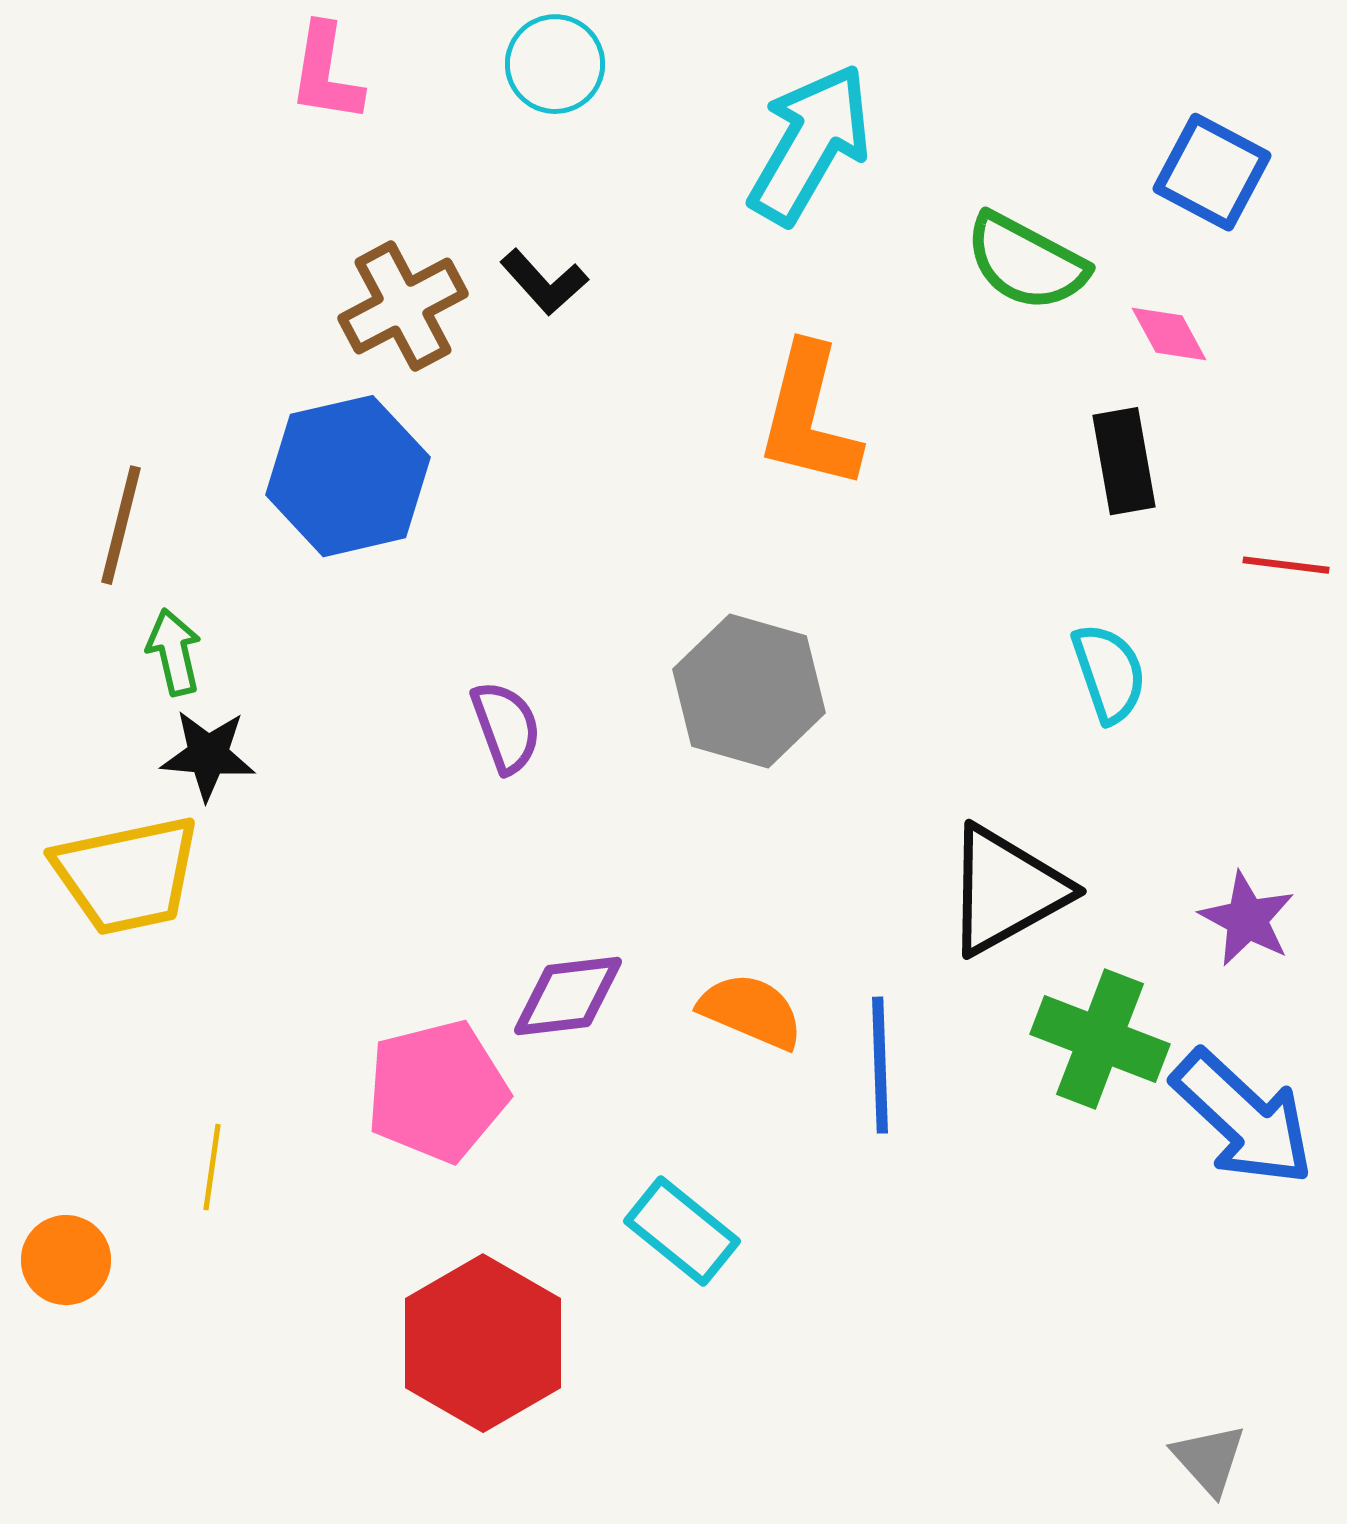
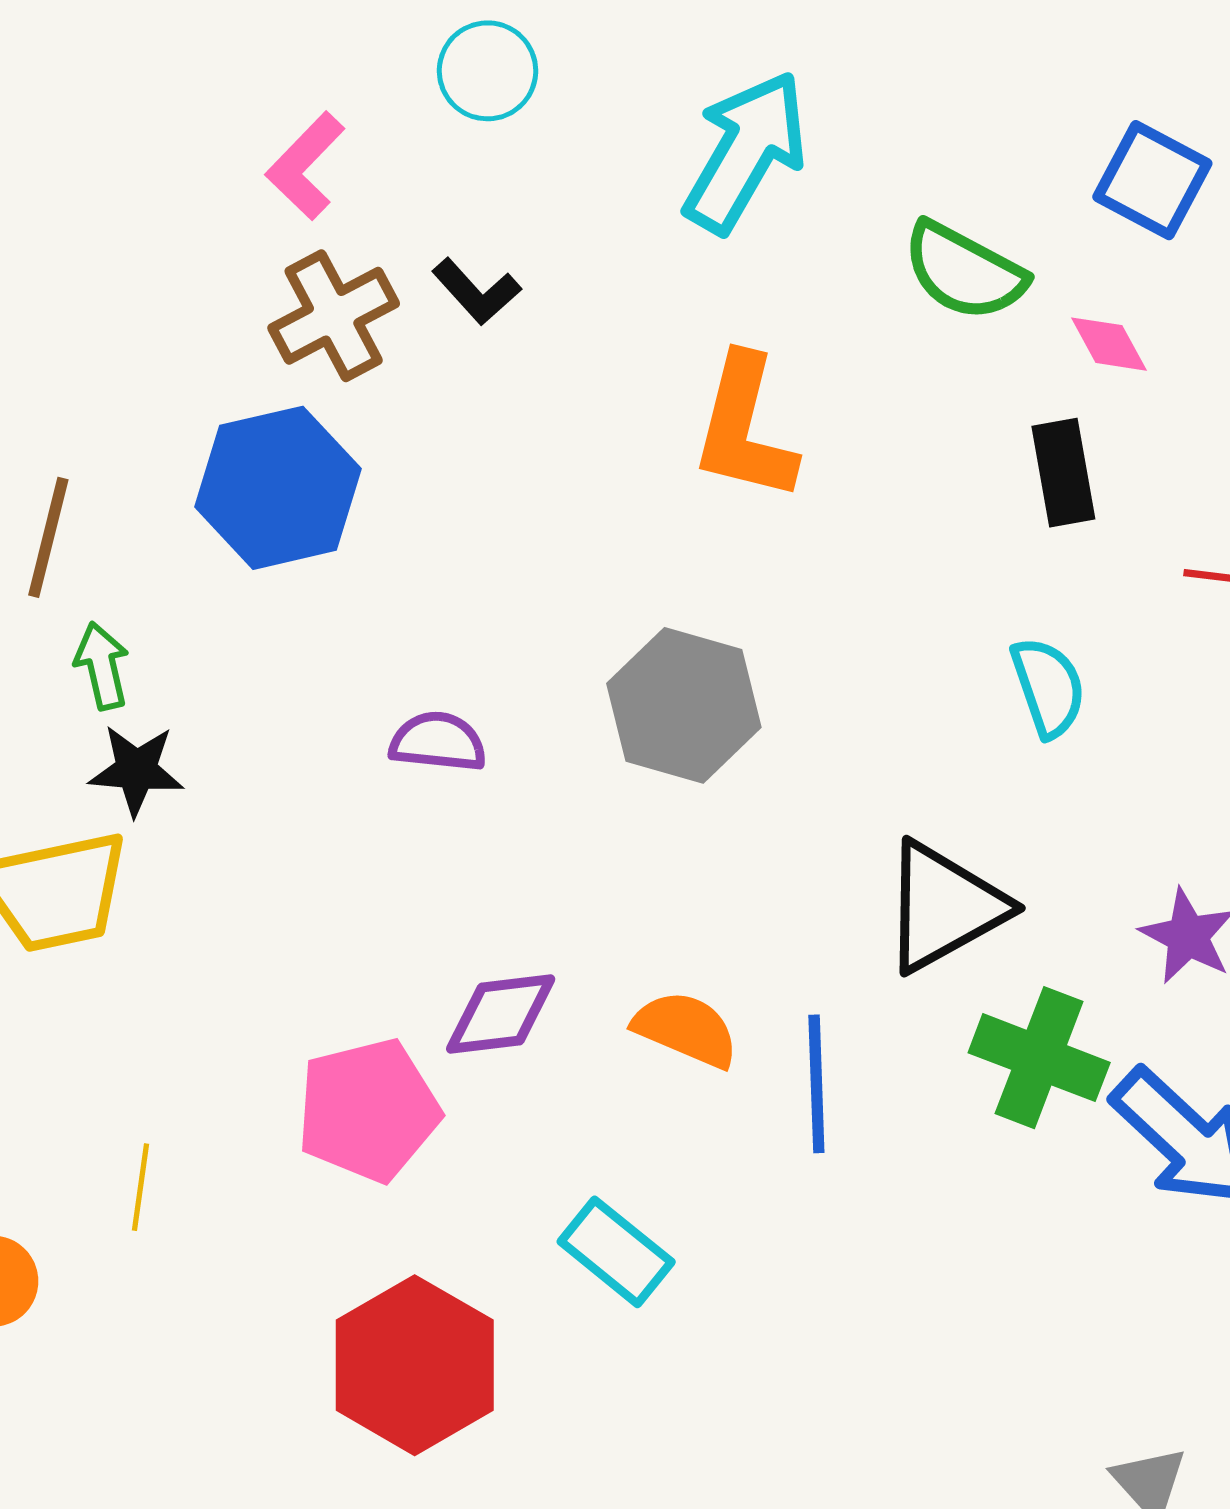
pink L-shape: (326, 73) -> (305, 166), moved, turned 35
purple semicircle: (506, 727) -> (438, 742), turned -64

